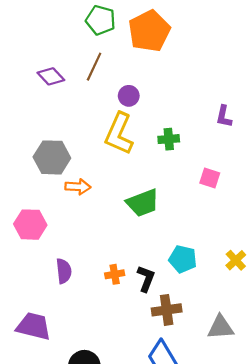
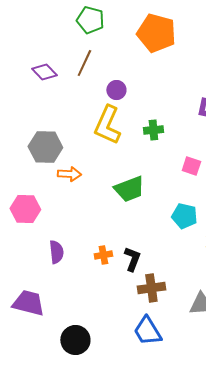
orange pentagon: (149, 31) -> (156, 33), moved, turned -30
cyan pentagon: (183, 259) -> (184, 216), moved

